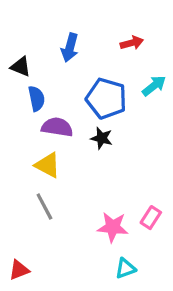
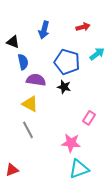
pink rectangle: (151, 218) -> (89, 118), moved
cyan triangle: (125, 268) -> (79, 169), size x1.5

